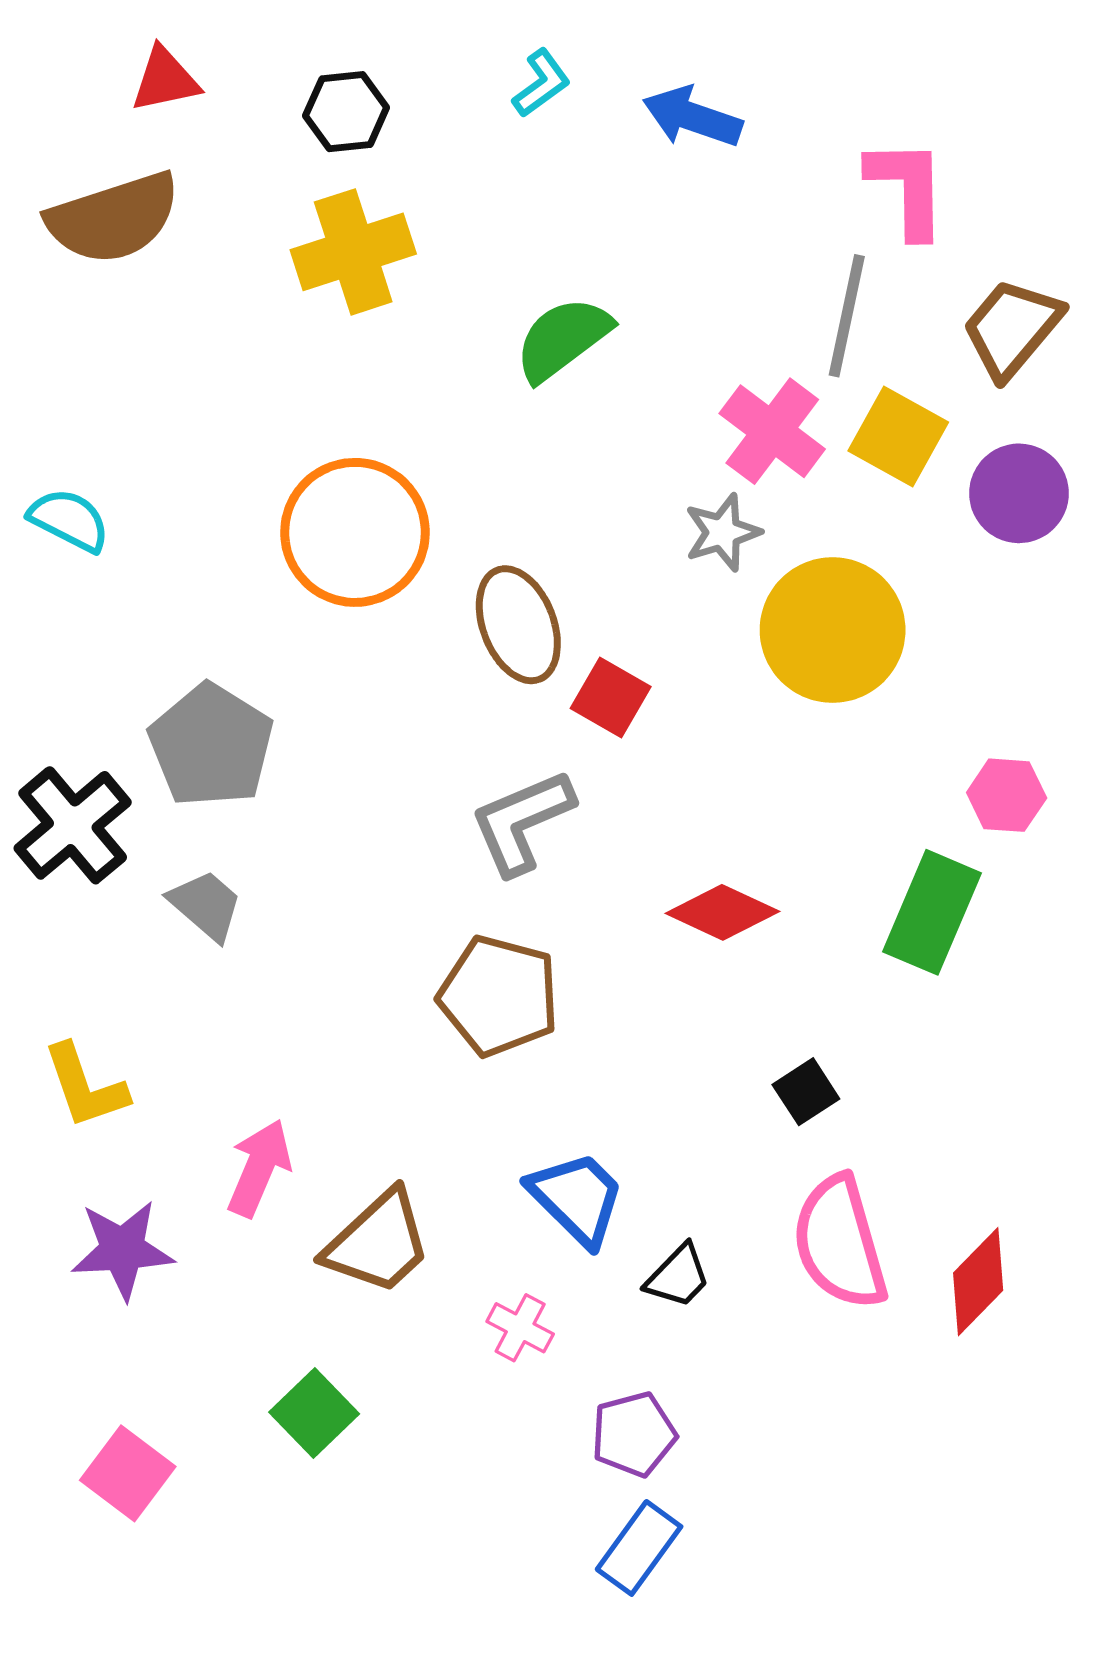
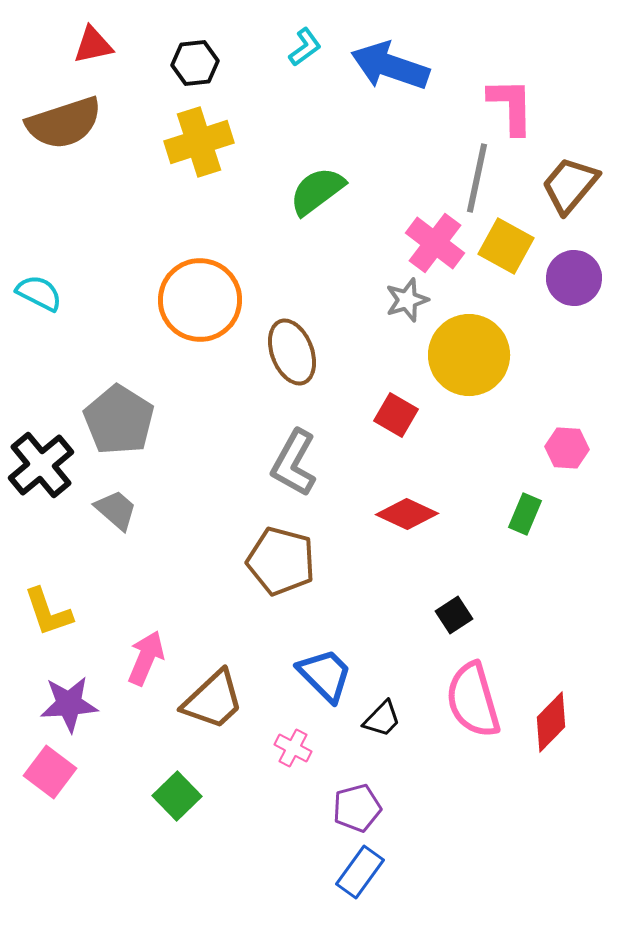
blue arrow: (692, 117) -> (390, 66), size x1.4
red square: (611, 698) -> (396, 415), moved
gray L-shape: (522, 822) -> (294, 463), turned -38
green rectangle: (932, 912) -> (525, 514), size x0.6
pink square: (128, 1473) -> (50, 772), moved

